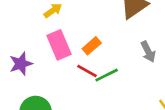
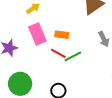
orange rectangle: (92, 46) -> (62, 35), turned 48

